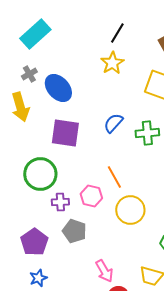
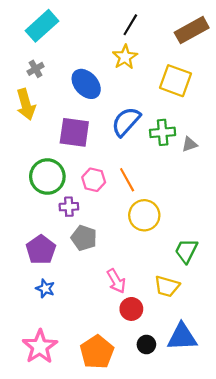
blue ellipse: (58, 88) -> (86, 84), moved
blue semicircle: (113, 123) -> (126, 122), size x1.4
pink hexagon: (91, 196) -> (94, 180), moved
blue star: (38, 278) -> (45, 289), turned -30

